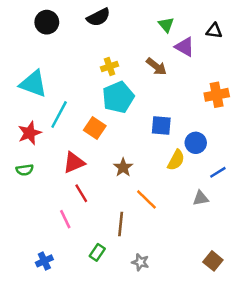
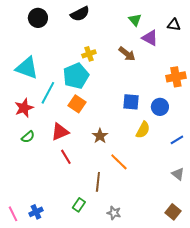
cyan pentagon: (118, 97) -> (76, 76), moved
blue circle: (196, 143) -> (160, 107), moved
green semicircle: (25, 170) -> (28, 137), moved, turned -32
gray triangle: (201, 198) -> (178, 174), moved, turned 48
pink line: (65, 219) -> (13, 214), moved

